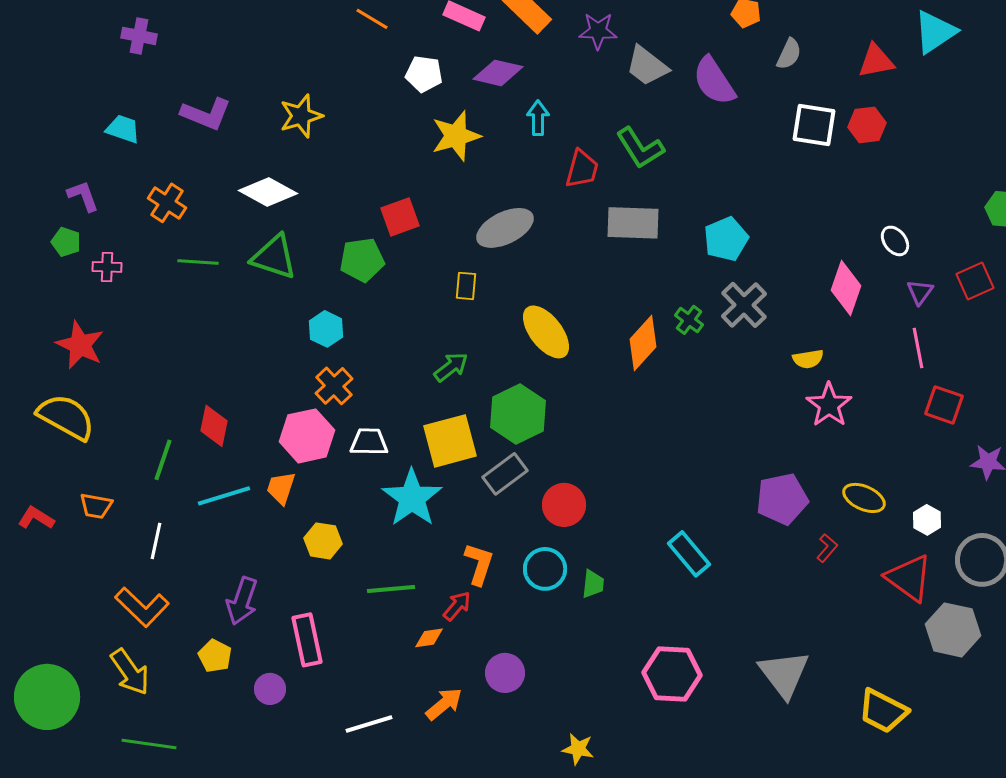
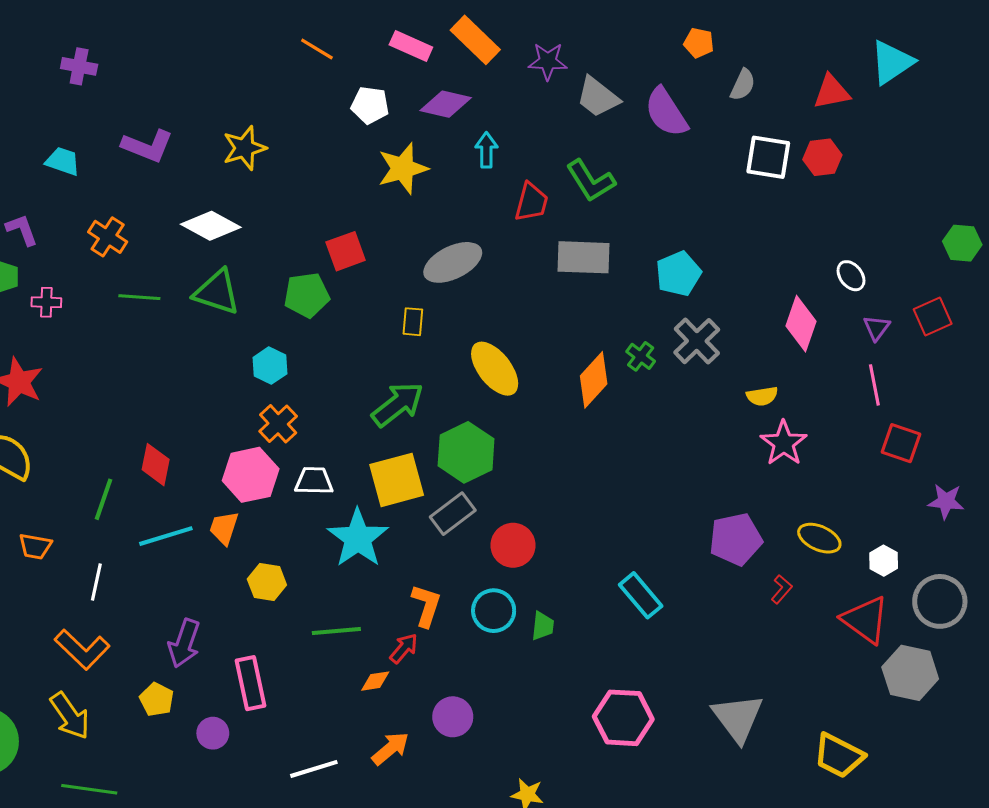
green arrow: (451, 367) -> (398, 404), size x1.5

